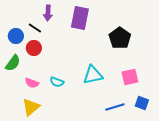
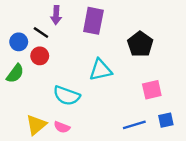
cyan triangle: (93, 75) -> (100, 70), moved
cyan semicircle: (57, 82) -> (67, 96), size x1.6
pink semicircle: (32, 83) -> (62, 127), moved
blue square: (142, 103) -> (166, 120), turned -32

